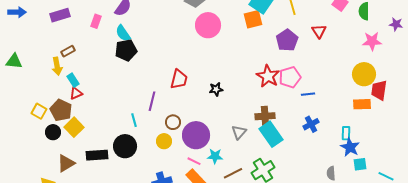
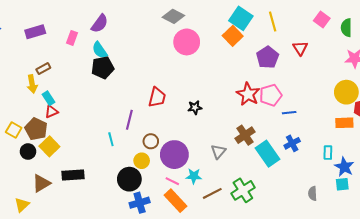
orange square: (253, 19) -> (233, 36), turned -30
brown cross: (265, 116) -> (245, 135), turned -30
cyan rectangle: (271, 134) -> (268, 154), moved
black circle: (125, 146) -> (129, 179), moved
blue star: (350, 147) -> (344, 167), moved

